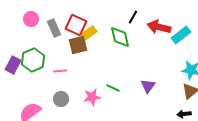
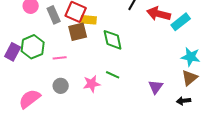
yellow rectangle: (89, 33) -> (89, 20), turned 42
green diamond: (120, 37) -> (113, 40), moved
purple triangle: (148, 86) -> (156, 87), moved

